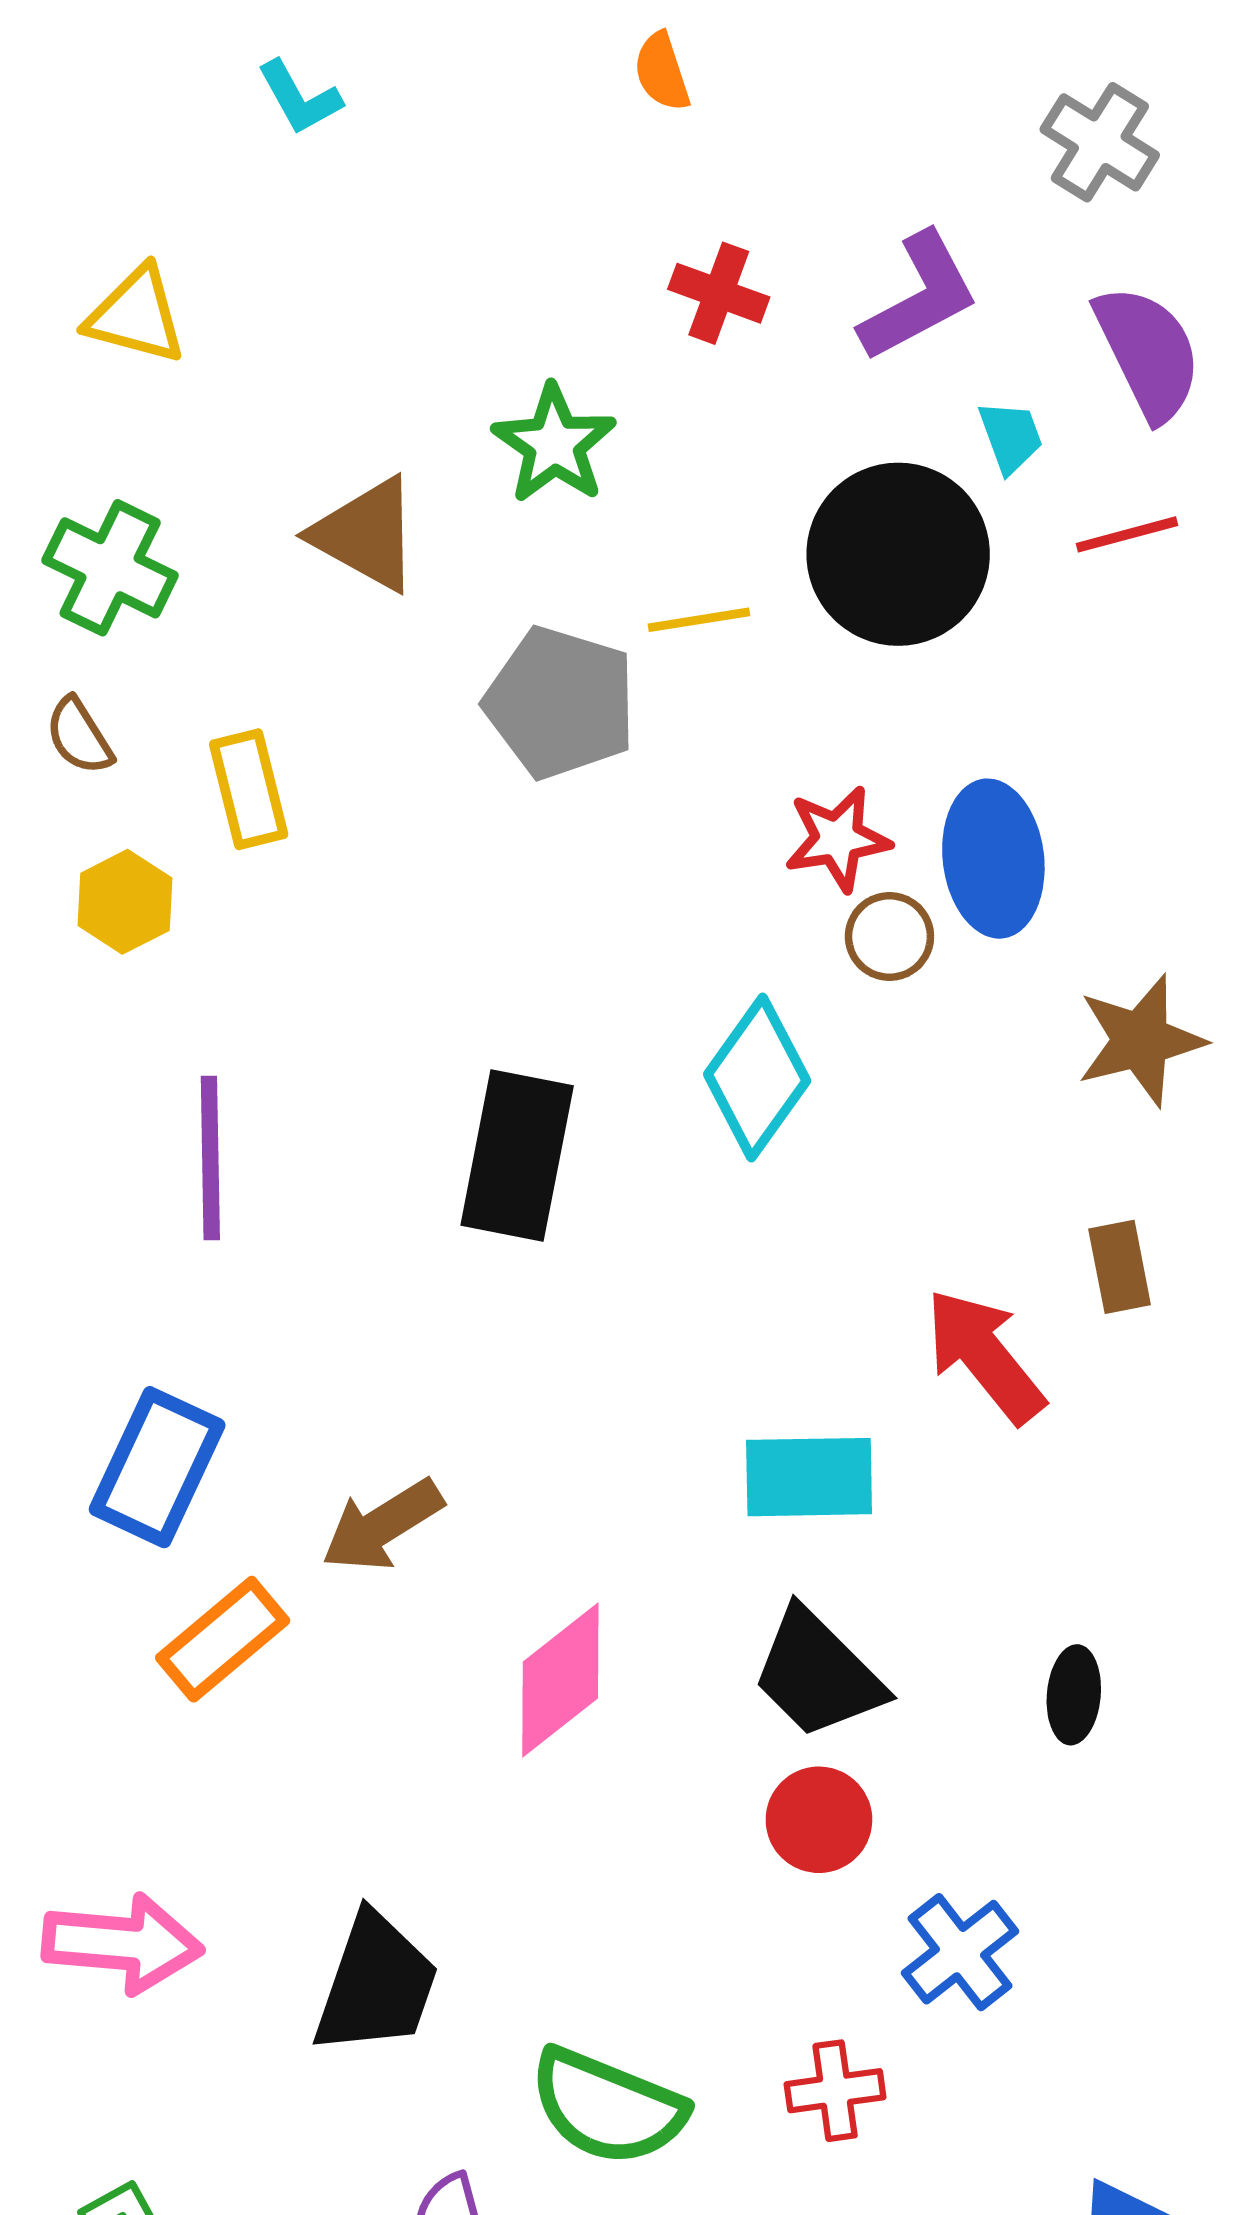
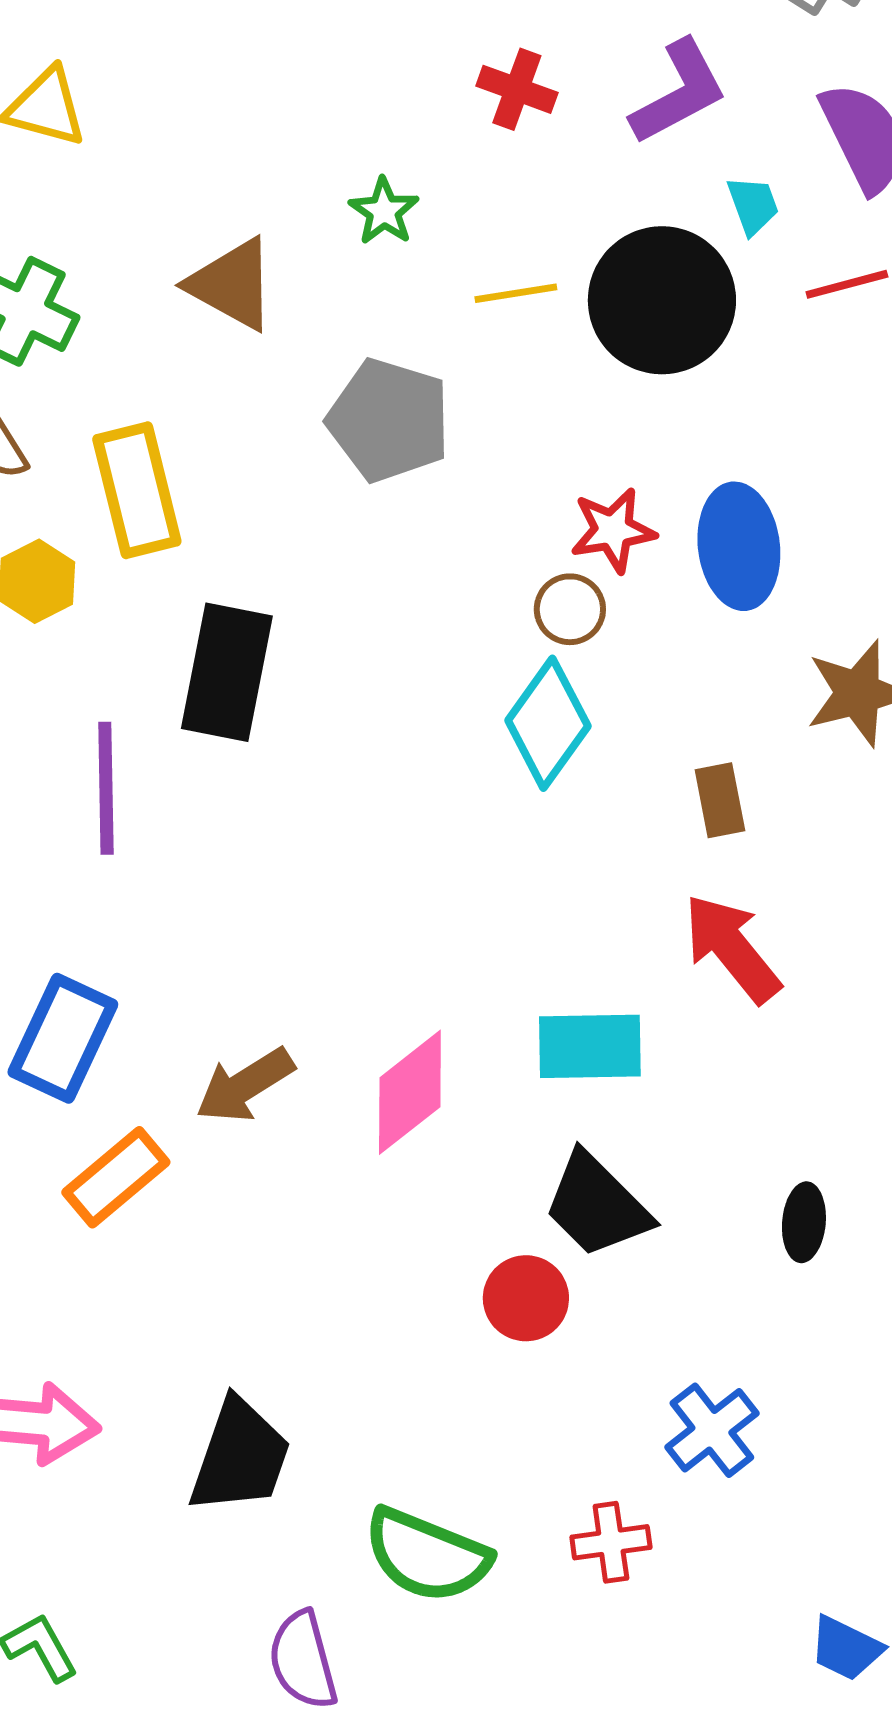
green star: (554, 444) -> (384, 211), size x0.7
yellow line: (699, 620) -> (516, 293), moved
yellow rectangle: (249, 789) -> (137, 490), size x1.4
brown circle: (889, 936) -> (570, 609), moved
black rectangle: (517, 1155) -> (227, 672), moved
brown rectangle: (1120, 1267) -> (720, 800), moved
pink diamond: (560, 1680) -> (410, 1092), moved
red circle: (819, 1820) -> (526, 1298), moved

